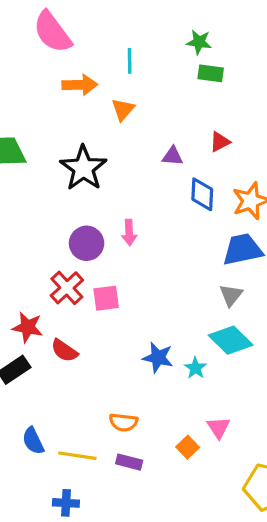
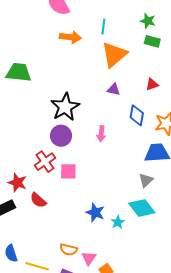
orange triangle: (123, 109) -> (114, 54), moved, size x1.8
purple triangle: (173, 156) -> (114, 90), moved
black star: (83, 168) -> (65, 107), moved
pink arrow: (129, 233) -> (101, 134), moved
pink triangle: (218, 428) -> (89, 258), moved

